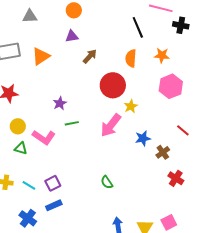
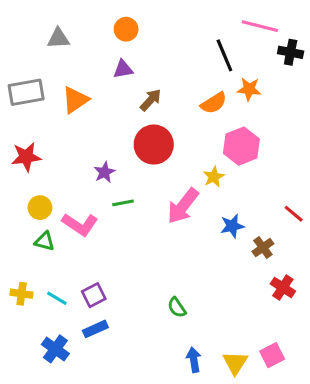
orange star: (162, 55) -> (249, 89), moved
orange semicircle: (131, 58) -> (214, 103), turned -126
red circle: (113, 85) -> (154, 145), moved
pink hexagon: (171, 86) -> (241, 146), moved
green semicircle: (107, 182) -> (177, 307), moved

